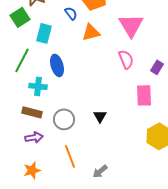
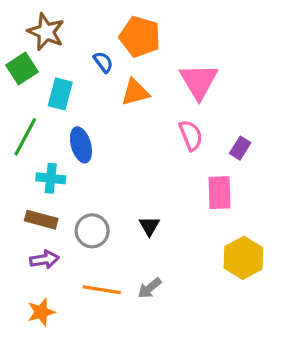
orange line: (70, 156) -> (102, 290), turned -60
gray arrow: (100, 171) -> (149, 288), moved

